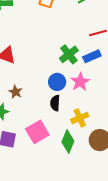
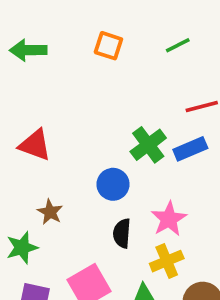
blue circle: (57, 82) -> (113, 184), moved
pink star: (80, 82) -> (169, 219), moved

